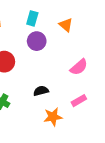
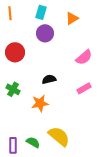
orange triangle: (66, 25) -> (72, 18), turned 48
orange star: (53, 117) -> (40, 103), moved

